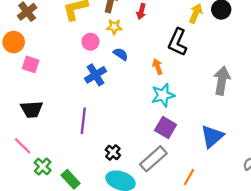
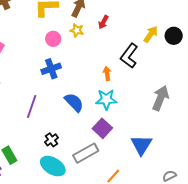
blue semicircle: (121, 54) -> (74, 102), moved, size x1.5
blue triangle: (212, 136) -> (141, 145), turned -30

